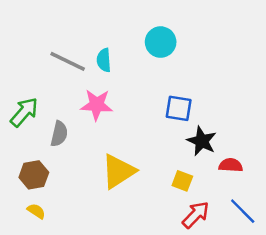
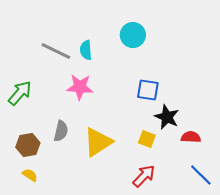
gray semicircle: (59, 134) -> (61, 131), moved
yellow square: (182, 181) -> (147, 139), moved
red arrow: (196, 215) -> (144, 176), moved

